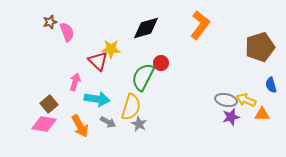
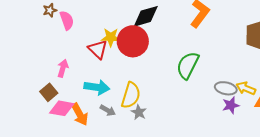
red circle: (161, 63) -> (133, 41), moved, size x2.0
green semicircle: (143, 77) -> (188, 65), moved
pink arrow: (75, 82) -> (63, 68), moved
pink diamond: (44, 124) -> (62, 108), moved

